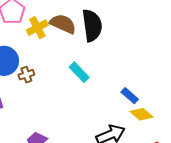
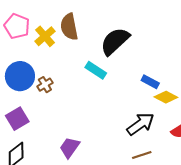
brown semicircle: (63, 24) -> (69, 27), turned -112
black semicircle: (92, 25) -> (115, 41), moved, turned -112

